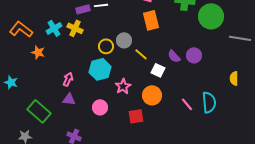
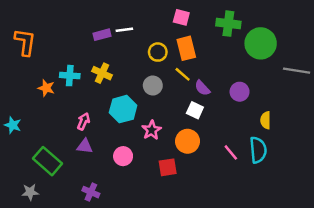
cyan cross: (54, 28) -> (70, 76), moved, turned 35
yellow cross: (75, 28) -> (102, 73), moved
orange L-shape: (21, 29) -> (25, 42), moved, turned 60
gray circle: (124, 40) -> (153, 86), moved
yellow circle: (106, 46) -> (158, 52), moved
yellow line: (141, 54) -> (183, 74), moved
purple semicircle: (174, 56) -> (202, 88), moved
yellow semicircle: (234, 78) -> (266, 120), moved

